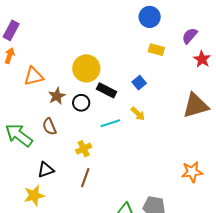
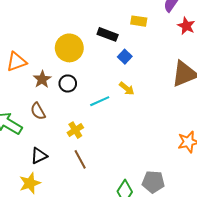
black rectangle: (107, 90) -> (108, 34), moved
brown line: (85, 178) -> (80, 159), turned -42

